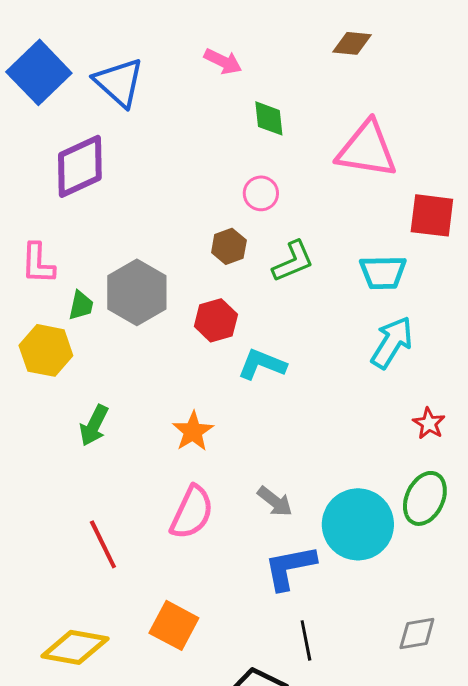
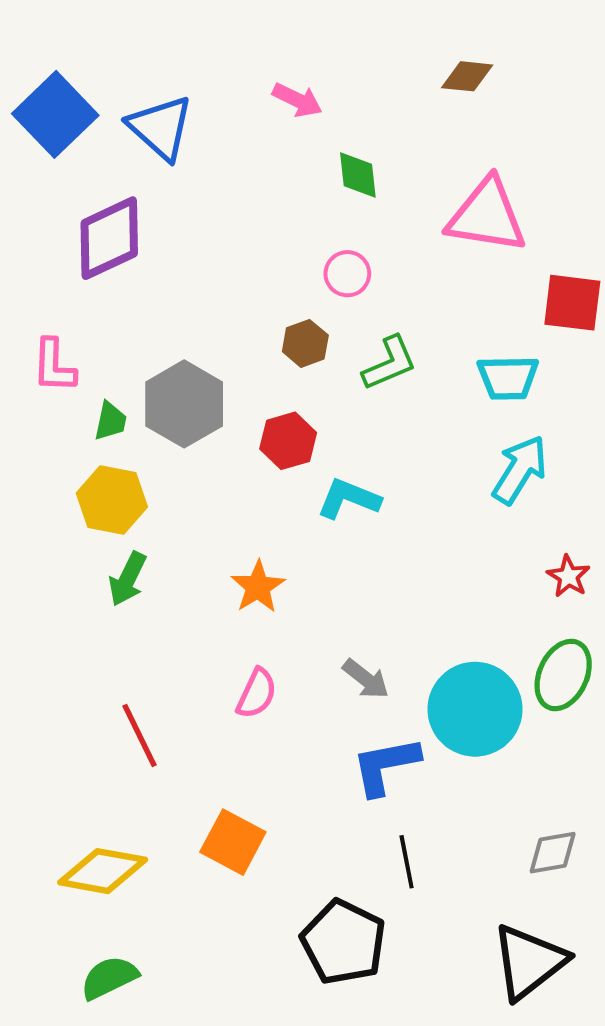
yellow hexagon: (46, 350) -> (112, 500), moved
pink semicircle: (192, 512) -> (257, 693), size x0.7

